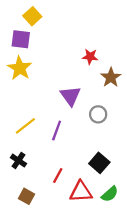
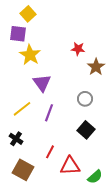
yellow star: (20, 68) -> (30, 55), moved
purple triangle: (70, 96) -> (42, 83), moved
black square: (99, 163) -> (86, 130), moved
green semicircle: (110, 194) -> (95, 177), moved
brown square: (27, 196) -> (23, 170), size x1.5

